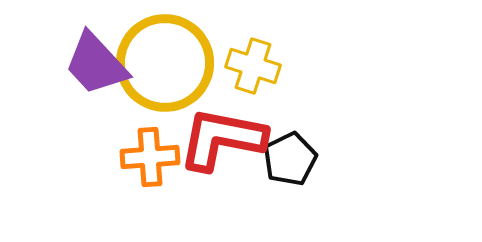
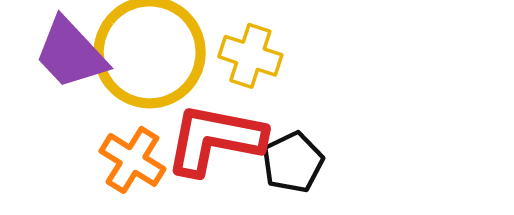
orange cross: (150, 157) -> (132, 160), turned 36

